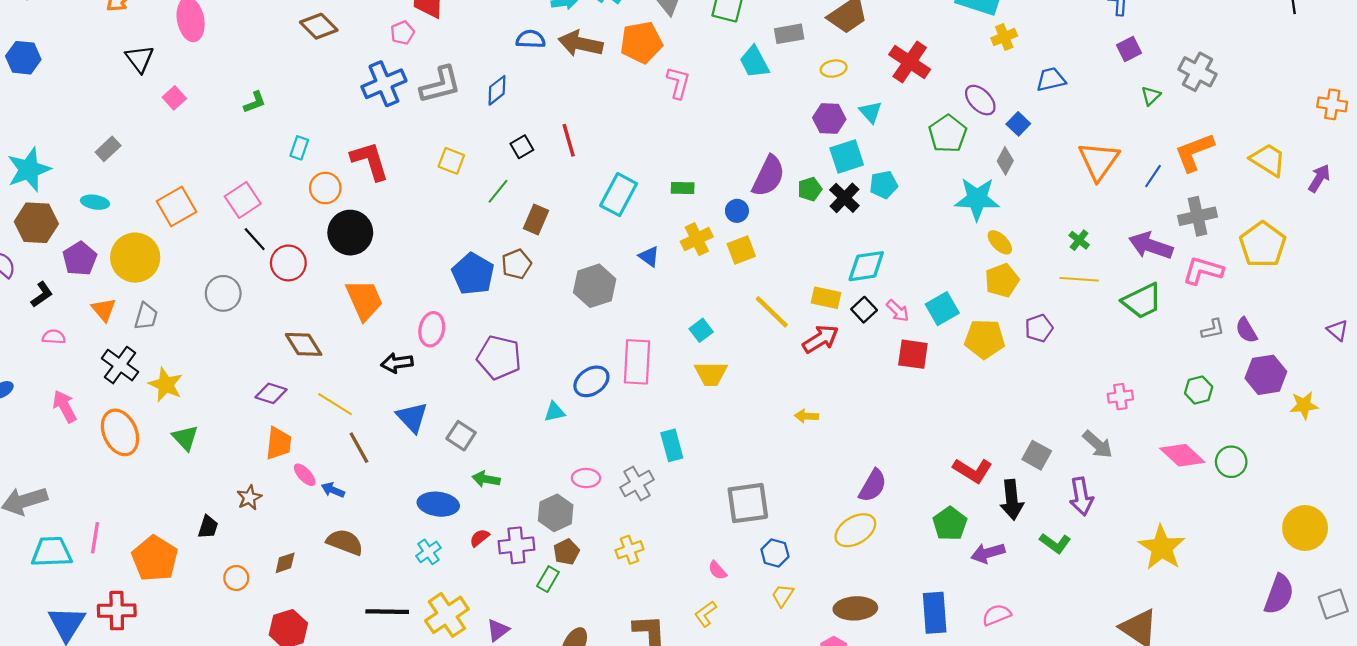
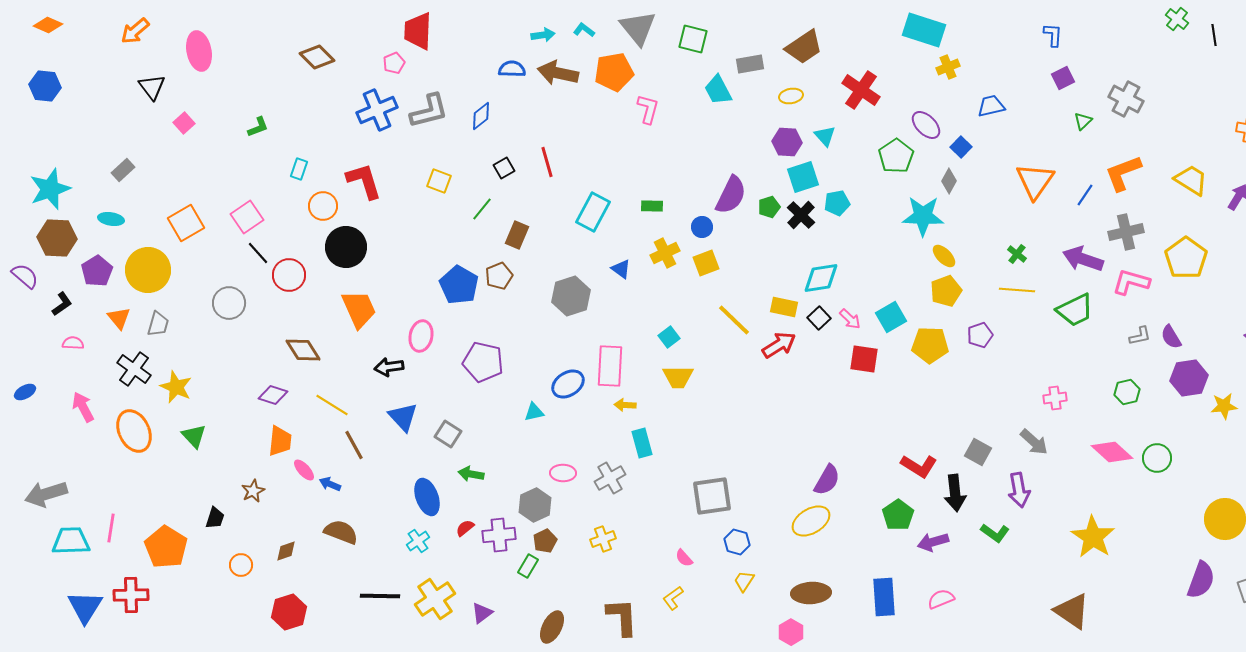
yellow arrow: (806, 416) -> (625, 405), moved
blue ellipse: (438, 504) -> (427, 497), turned 63

